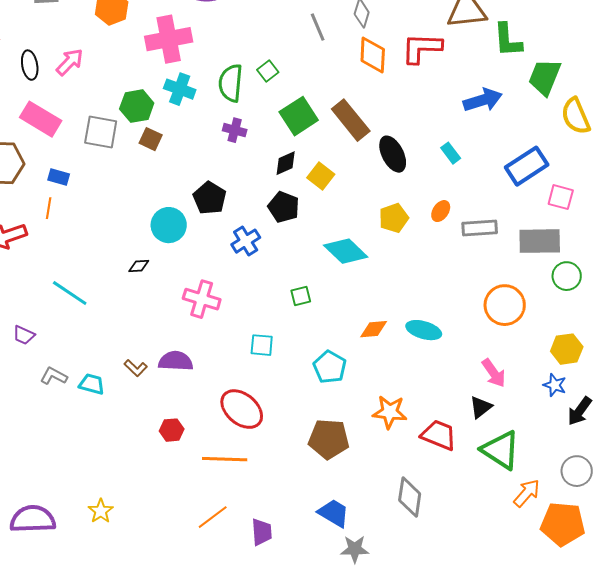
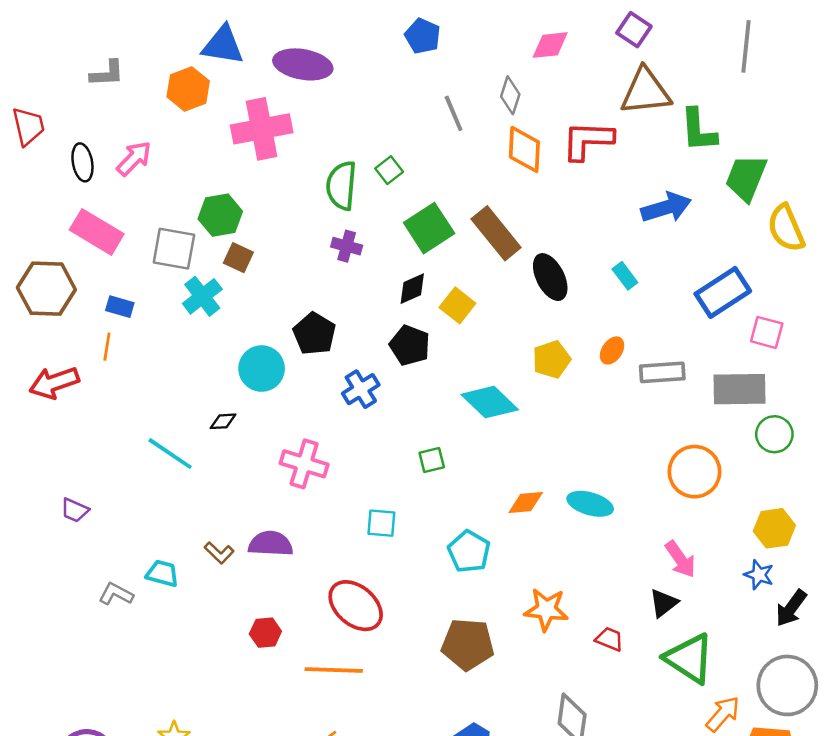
cyan cross: (180, 89) -> (202, 296), moved, turned 32
cyan line: (70, 293) -> (170, 454), moved
gray L-shape: (54, 376) -> (116, 594), moved
red trapezoid: (439, 435) -> (609, 639), size x0.6
gray circle: (577, 471) -> (787, 685), size x1.5

